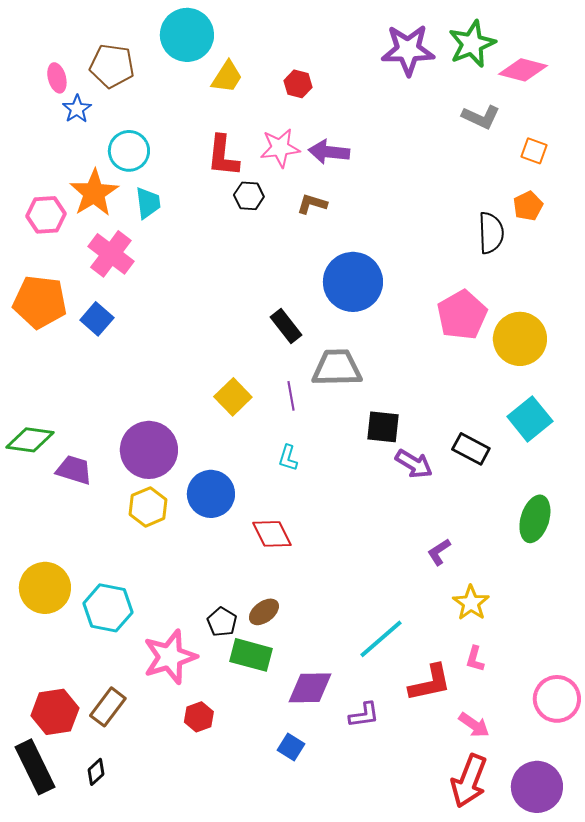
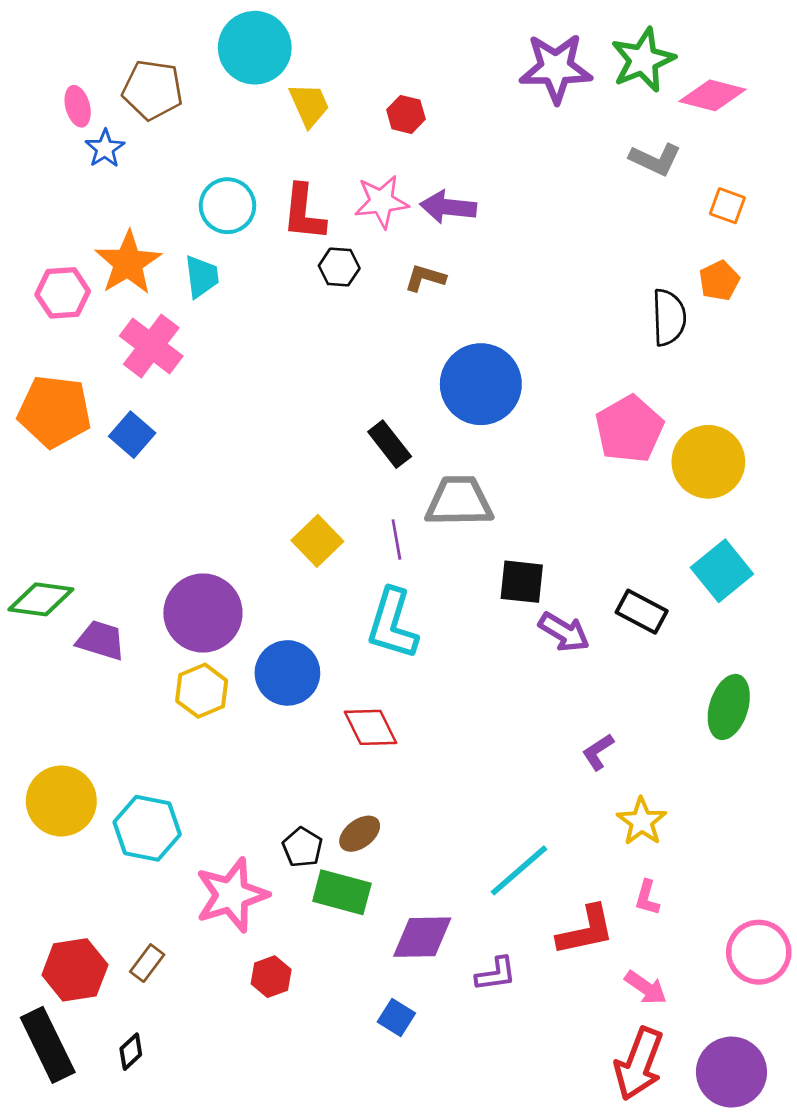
yellow trapezoid: (227, 77) -> (309, 105), turned -57
cyan circle: (129, 151) -> (227, 206), moved
cyan L-shape: (288, 458) -> (392, 624), size x2.0
brown rectangle: (108, 707) -> (147, 963), size x0.7

